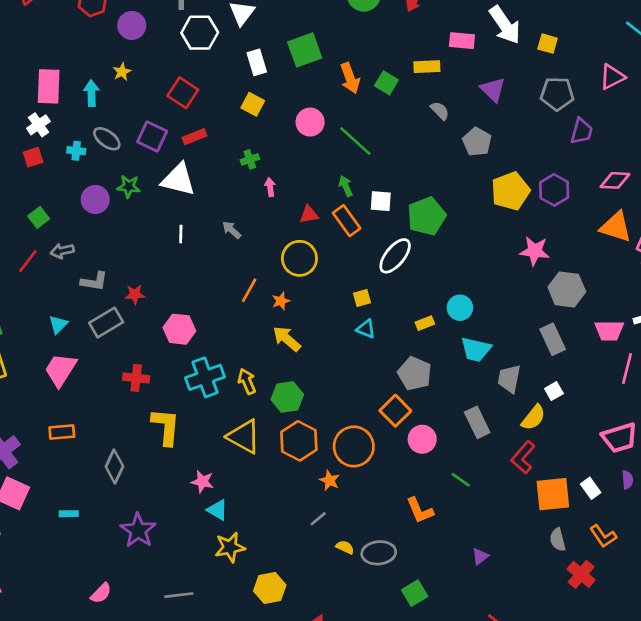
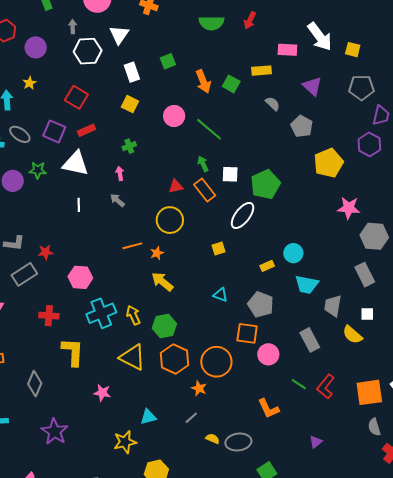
green square: (305, 50) -> (168, 61), size x0.6
pink arrow: (270, 187) -> (120, 173), moved
purple hexagon: (554, 190) -> (369, 144), moved
orange line: (249, 290) -> (132, 246), turned 48
cyan triangle: (366, 329) -> (220, 295), moved
white square: (554, 391) -> (367, 314), turned 32
orange square: (395, 411) -> (247, 333), turned -35
yellow semicircle: (533, 418) -> (352, 335), turned 95
red L-shape: (523, 457) -> (326, 387), moved
cyan triangle: (217, 510) -> (148, 417), moved, turned -42

